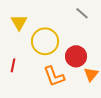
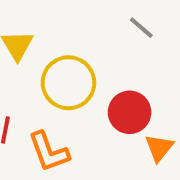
orange L-shape: (54, 76) -> (49, 152), moved

